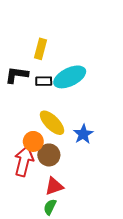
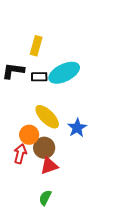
red arrow: (24, 161) -> (20, 154), size x0.7
red triangle: (54, 186) -> (49, 166), moved

